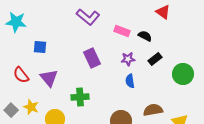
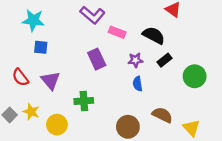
cyan star: (16, 22) -> (33, 20), moved
pink rectangle: (122, 31) -> (117, 32), moved
black semicircle: (145, 36) -> (154, 35), size x1.5
brown semicircle: (153, 110) -> (162, 115), turned 36

